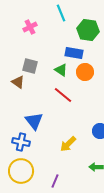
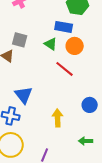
red line: (63, 95) -> (65, 69), moved
yellow arrow: (68, 144) -> (58, 118), turned 132

